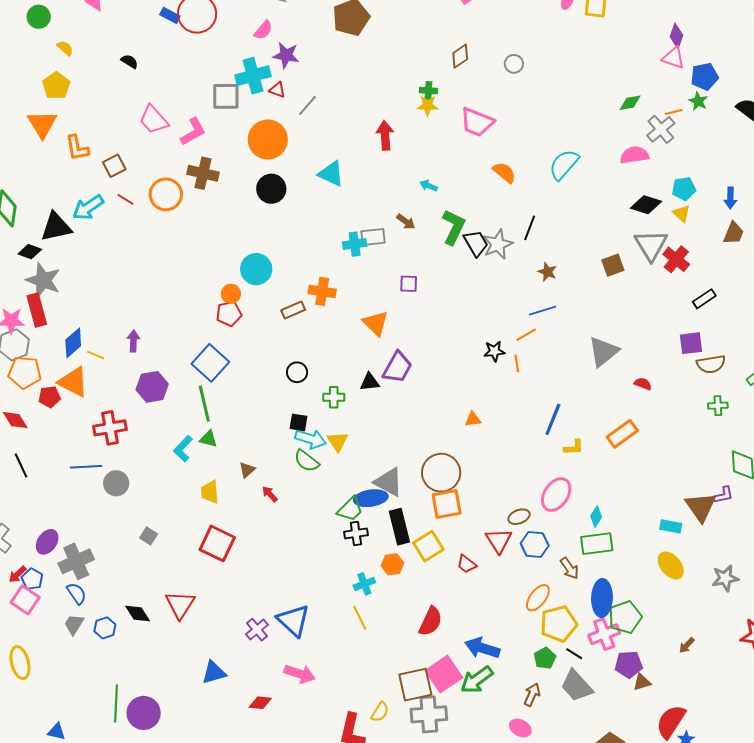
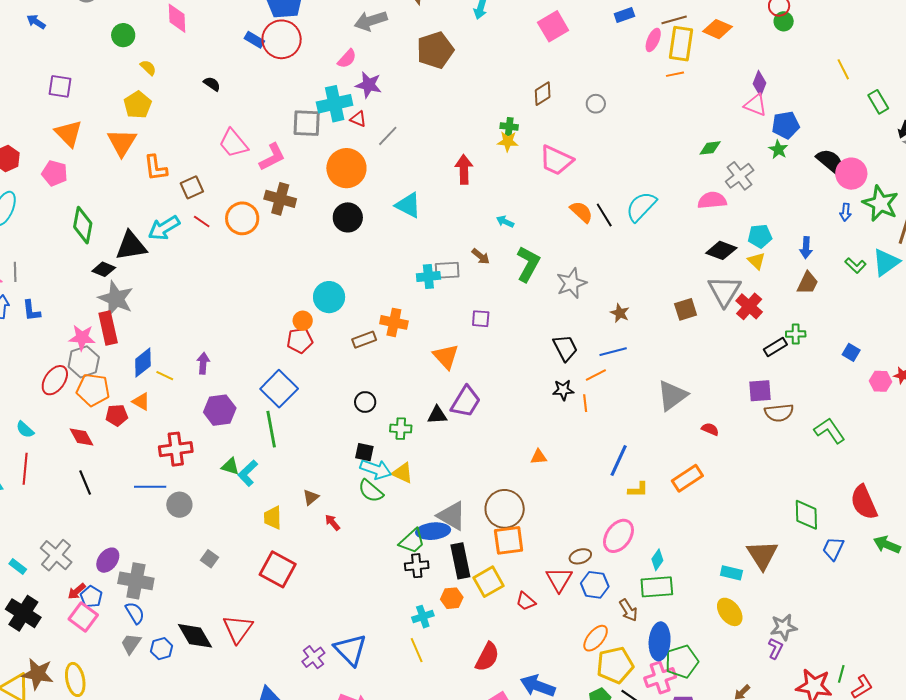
orange line: (674, 112) -> (675, 74), moved
black line: (530, 228) -> (604, 215), moved, turned -55
black trapezoid: (476, 243) -> (565, 348), moved
orange triangle: (73, 382) -> (141, 402), size x0.6
green cross: (718, 406) -> (796, 334), moved
green triangle: (209, 439) -> (230, 466), moved
yellow triangle: (338, 441) -> (403, 473), turned -35
purple L-shape: (723, 495) -> (775, 648), moved, turned -55
gray cross: (76, 561) -> (136, 581), turned 32
black diamond: (138, 614) -> (195, 636), size x1.4

